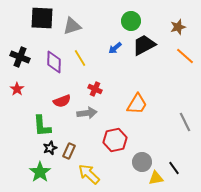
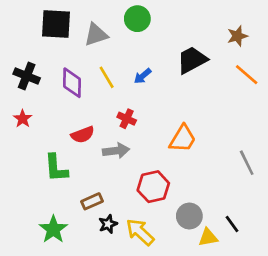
green circle: (131, 21) -> (137, 19), moved
blue arrow: (115, 48) -> (143, 76), moved
black star: (50, 148) -> (108, 224), moved
brown rectangle: (69, 151) -> (92, 201), turned 42
yellow arrow: (89, 174) -> (140, 232), moved

